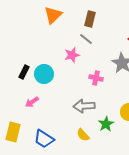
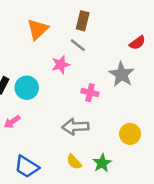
orange triangle: (53, 15) -> (38, 29), moved
green star: (106, 124) -> (102, 163), moved

